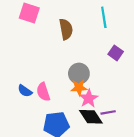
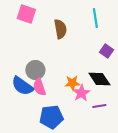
gray circle: (79, 74) -> (35, 70), moved
blue semicircle: (25, 91) -> (22, 86), size x1.6
black diamond: (91, 117) -> (99, 79), moved

